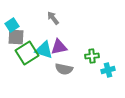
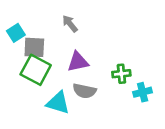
gray square: (16, 37) -> (34, 47), moved
cyan triangle: (44, 50) -> (58, 103), moved
green square: (27, 53) -> (36, 70), turned -30

